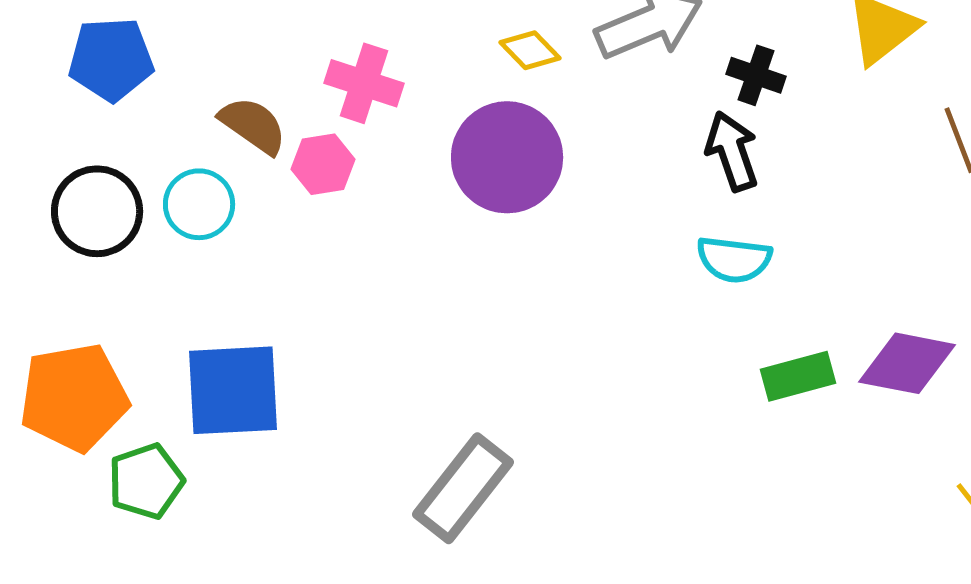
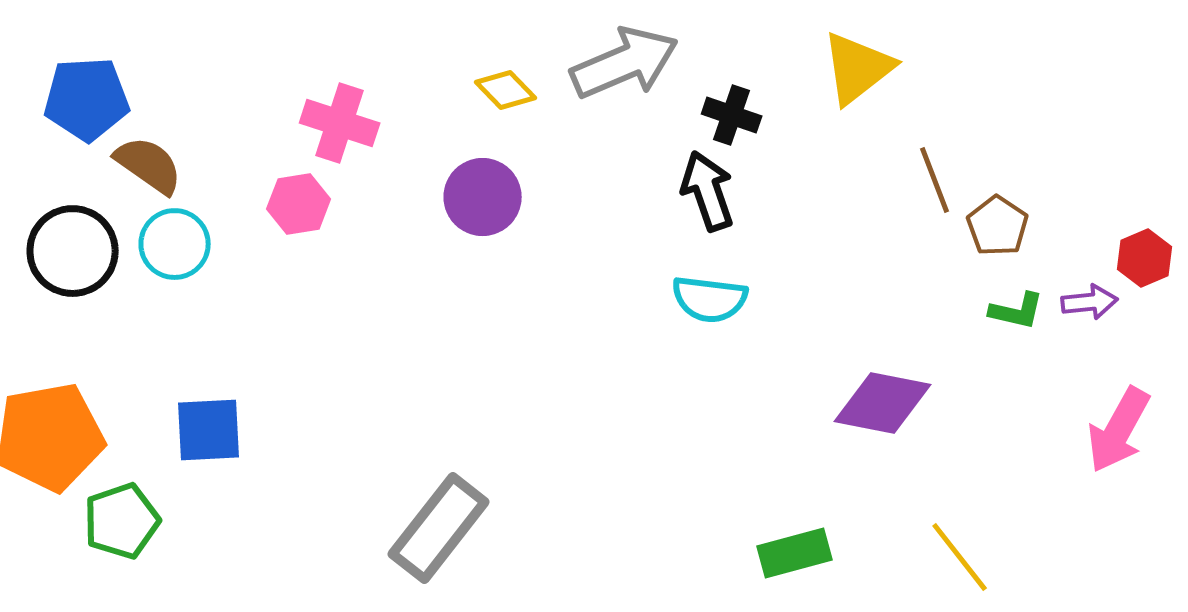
brown semicircle: (253, 125) -> (149, 165), moved
purple circle: (507, 157) -> (483, 197), size x0.7
green rectangle: (798, 376) -> (795, 553), moved
blue square: (233, 390) -> (209, 430), size x0.7

